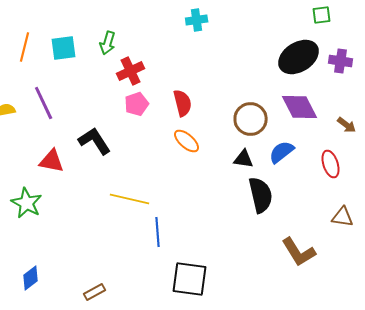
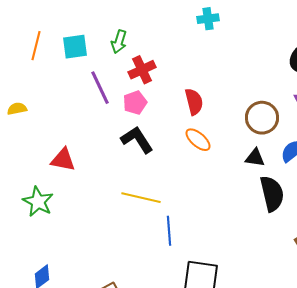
purple line: (44, 103) -> (100, 88), moved
pink pentagon: (137, 104) -> (135, 103), moved
black L-shape: (95, 141) -> (137, 140), moved

